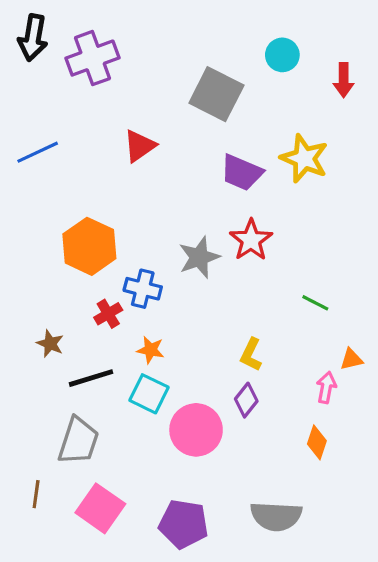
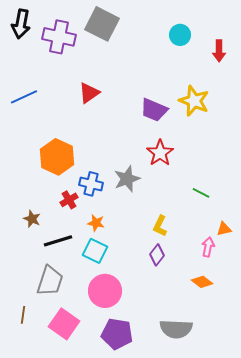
purple cross: (93, 58) -> (59, 37), turned 32
gray square: (216, 94) -> (102, 24), moved
gray star: (199, 257) -> (127, 179), moved
pink circle: (196, 430) -> (105, 291), moved
orange diamond: (317, 442) -> (202, 282), turned -70

